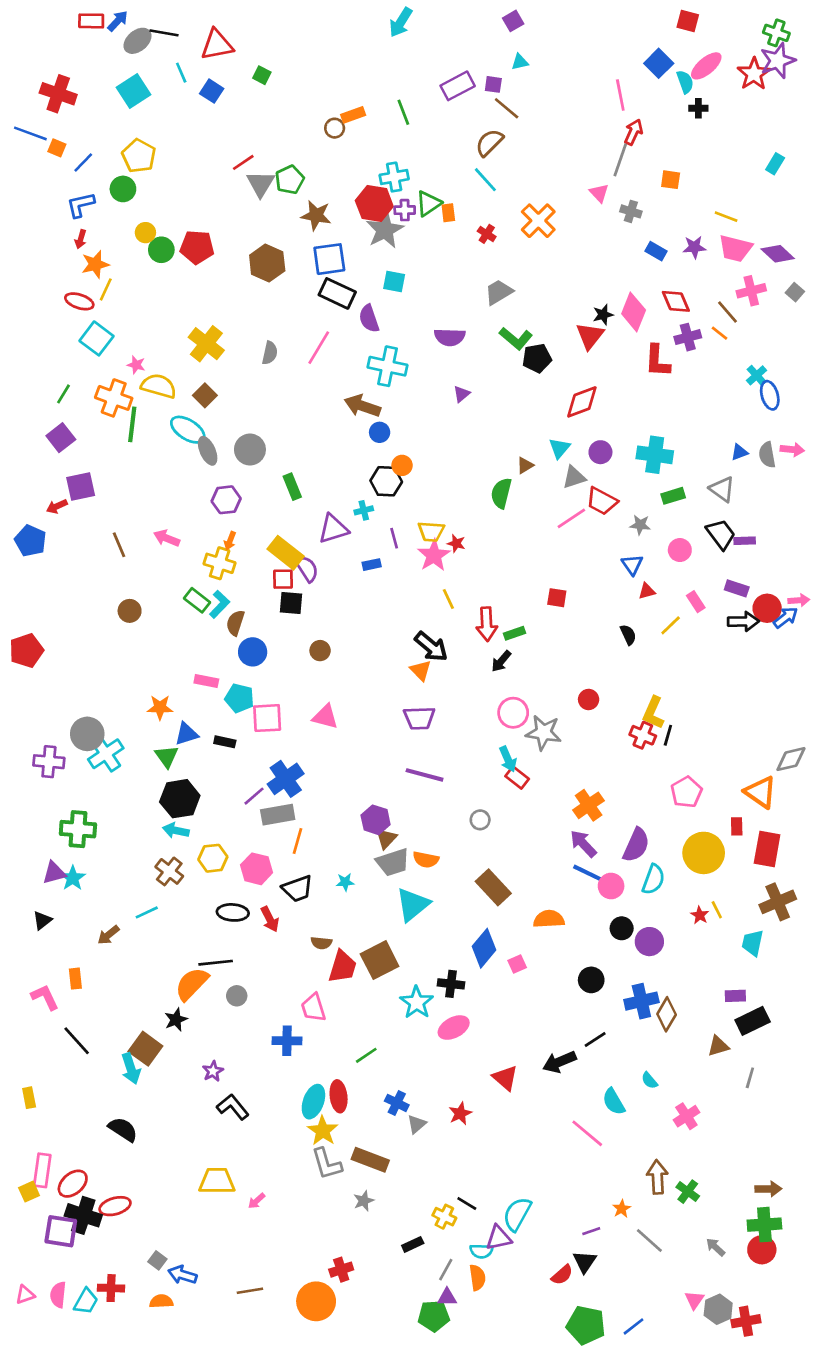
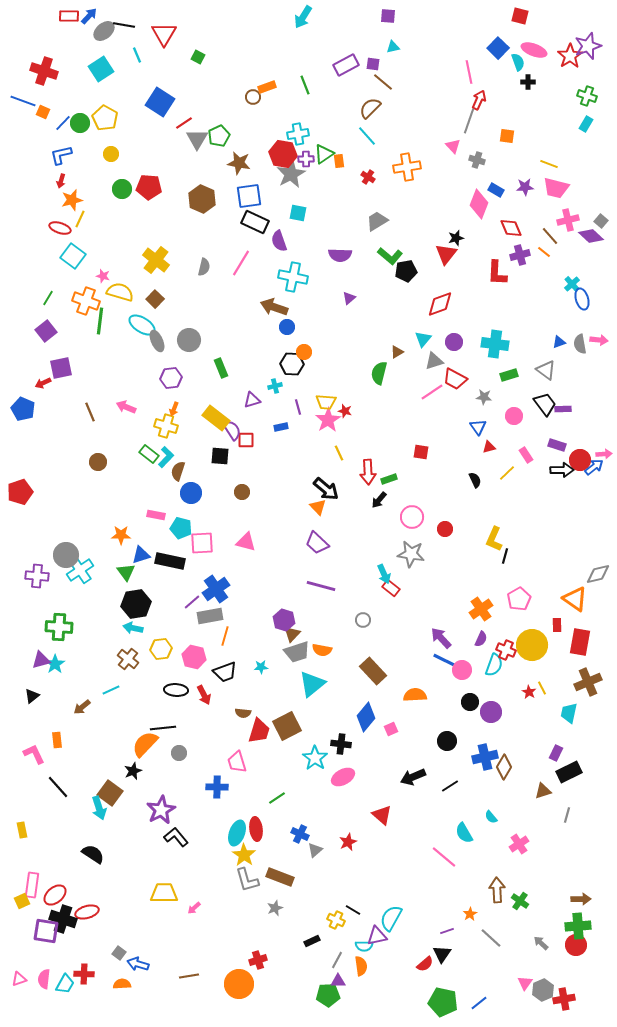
purple square: (513, 21) -> (388, 16), turned 35
green cross: (776, 33) -> (587, 96), moved
red triangle: (217, 45) -> (164, 34), turned -48
pink ellipse: (706, 66) -> (534, 50), turned 60
blue square: (212, 91) -> (160, 102), moved, size x1.6
green circle: (123, 189) -> (80, 123), moved
orange cross: (538, 221) -> (407, 167), turned 36
yellow circle: (145, 233) -> (111, 154), moved
purple diamond: (778, 254) -> (591, 236), moved
pink diamond: (634, 312) -> (479, 204), moved
purple triangle: (333, 529) -> (252, 400), size x0.7
red square: (283, 579) -> (246, 440), moved
pink circle: (513, 713) -> (412, 517), moved
purple trapezoid: (419, 718) -> (317, 543), turned 45
red cross: (643, 735) -> (506, 650), moved
black rectangle: (225, 742) -> (170, 561), size x1.8
orange cross: (589, 805) -> (481, 609), moved
purple semicircle: (636, 845) -> (481, 639), size x0.6
purple rectangle: (735, 996) -> (556, 753), turned -63
black arrow: (559, 1062) -> (413, 777), moved
purple star: (213, 1071) -> (161, 810), size x1.8

